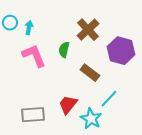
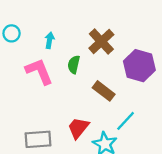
cyan arrow: (29, 28) -> (50, 40), moved

